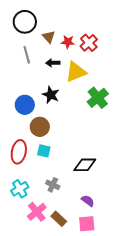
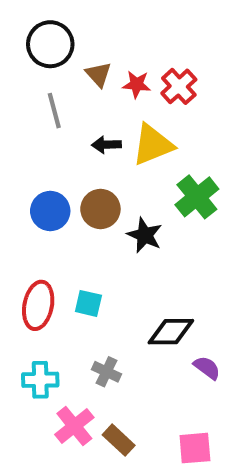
black arrow: (53, 63) -> (106, 145), moved
black star: (51, 95) -> (145, 235), moved
brown circle: (40, 127) -> (100, 209), moved
cyan cross: (20, 189) -> (40, 380), turned 30
purple semicircle: (88, 201) -> (207, 368), moved
pink square: (87, 224) -> (195, 448), moved

